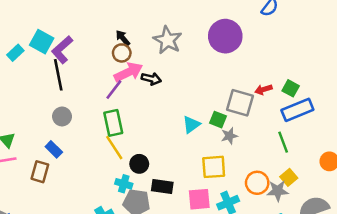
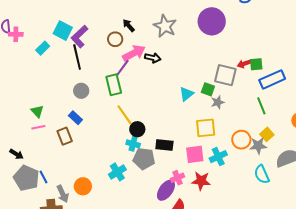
cyan rectangle: (15, 53) -> (43, 48), moved
brown circle: (122, 53) -> (115, 39), moved
green square: (291, 88) -> (256, 64), moved, turned -32
green rectangle: (113, 123) -> (114, 85), moved
black circle: (139, 164) -> (137, 129), moved
brown rectangle: (40, 172) -> (65, 136), turned -36

